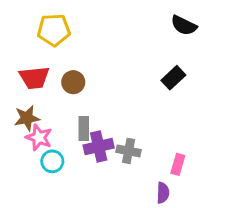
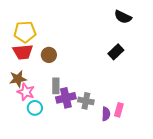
yellow pentagon: (54, 30) -> (25, 32), moved
purple semicircle: (163, 193) -> (106, 114), moved

